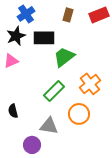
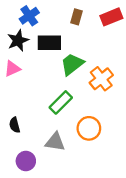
orange cross: (90, 84) -> (101, 79), moved
purple circle: (32, 145) -> (26, 161), moved

